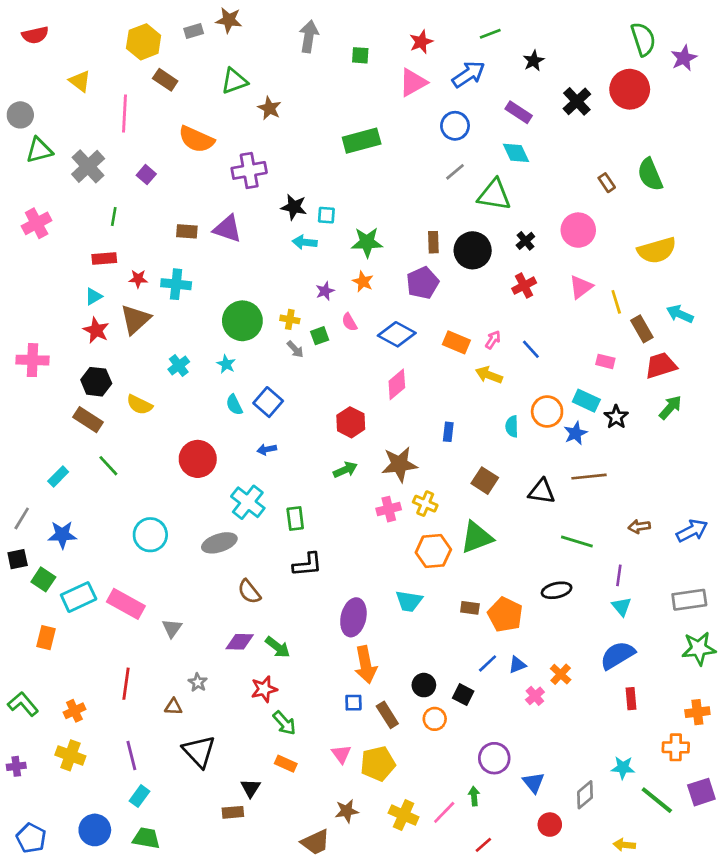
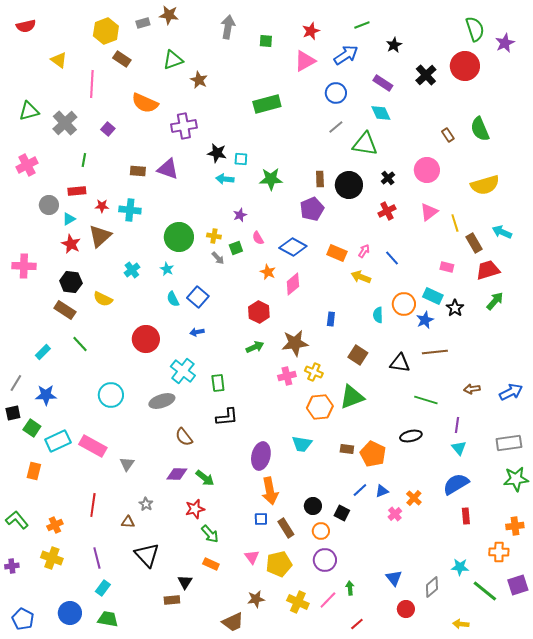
gray circle: (20, 115) -> (49, 205), moved
orange star: (363, 282) -> (268, 272), moved
purple circle: (494, 758) -> (325, 560), moved

